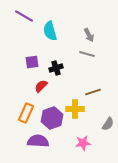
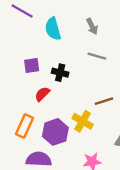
gray arrow: (89, 35) -> (92, 26), moved
black cross: (56, 68) -> (60, 73), turned 32
yellow cross: (75, 109) -> (83, 121), turned 30

